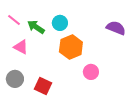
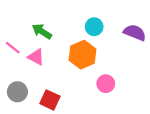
pink line: (14, 20) -> (13, 48), moved
cyan circle: (60, 23) -> (94, 27), moved
pink triangle: (21, 47) -> (36, 57), moved

